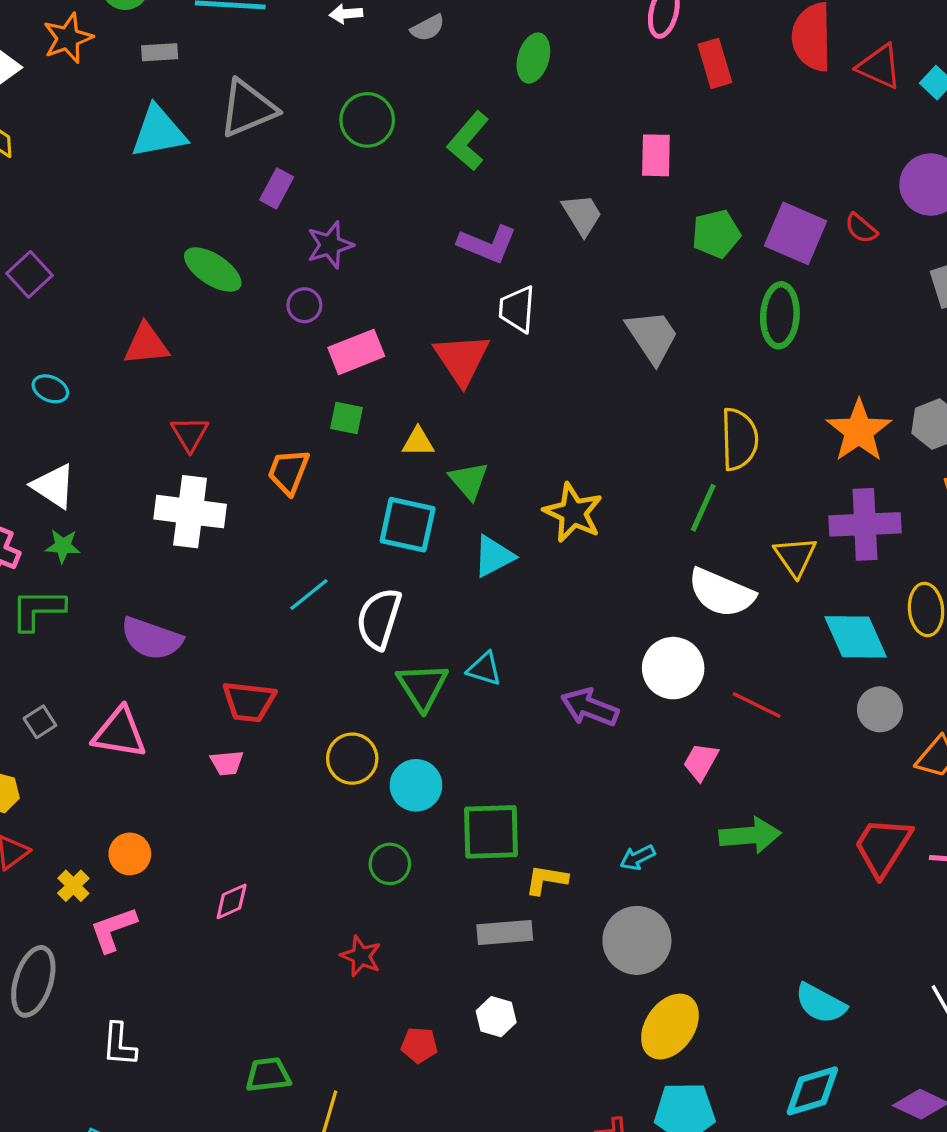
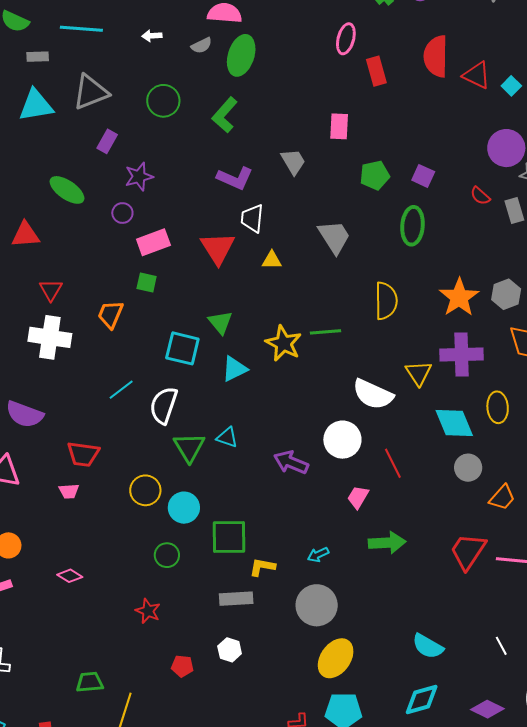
green ellipse: (533, 58) -> (241, 55), moved, size x1.4
red semicircle: (861, 228) -> (480, 196), moved
purple square: (796, 233) -> (423, 176), size x0.6
yellow triangle: (418, 442) -> (272, 260), moved
green line: (703, 508) -> (325, 332), moved, turned 60
red line: (757, 705) -> (393, 463), turned 36
pink diamond: (232, 901) -> (70, 576), turned 55

